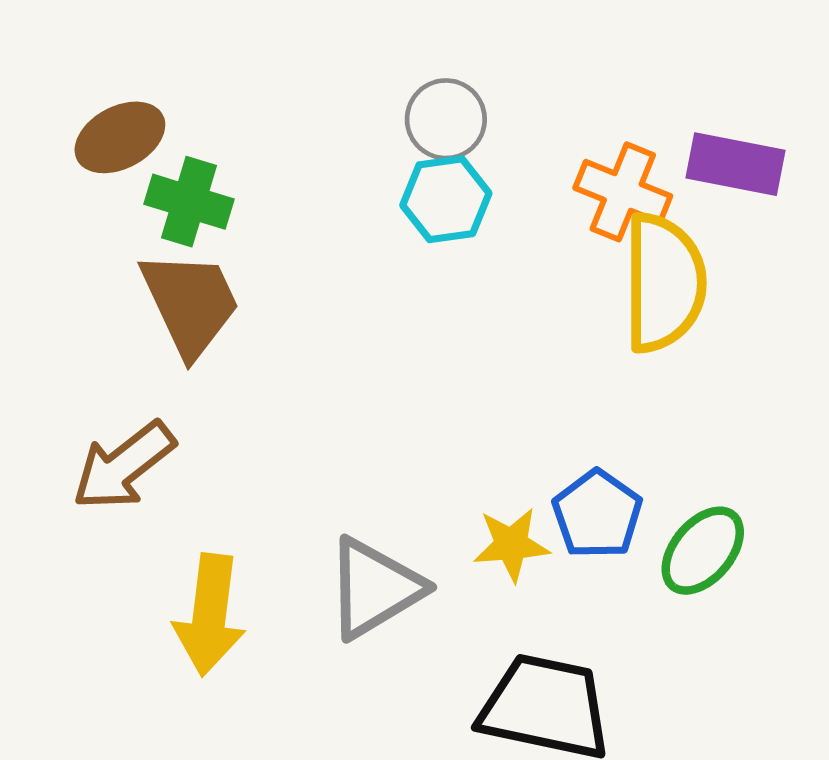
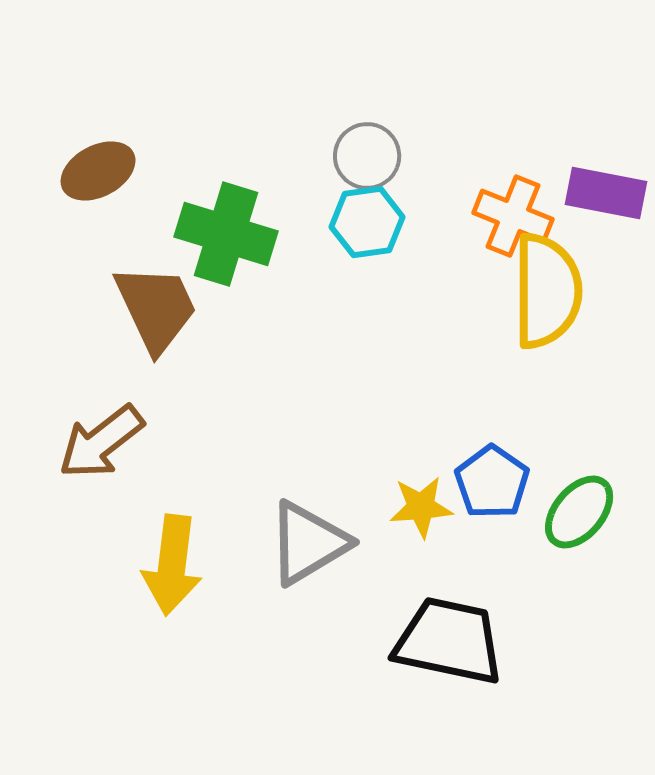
green cross: (189, 202) -> (226, 234), moved, size x1.4

